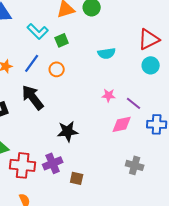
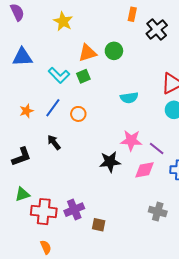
green square: (62, 40) -> (83, 76), moved
pink star: (109, 95) -> (131, 140), size x1.5
black arrow: (33, 97) -> (54, 142), size x0.6
black star: (68, 131) -> (110, 162), moved

